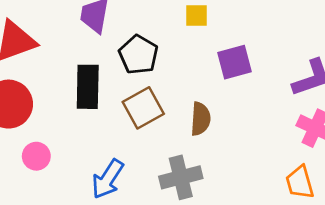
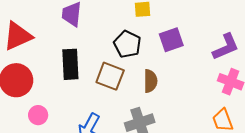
black pentagon: (138, 55) -> (127, 44), moved
brown square: (143, 108) -> (110, 76), turned -36

